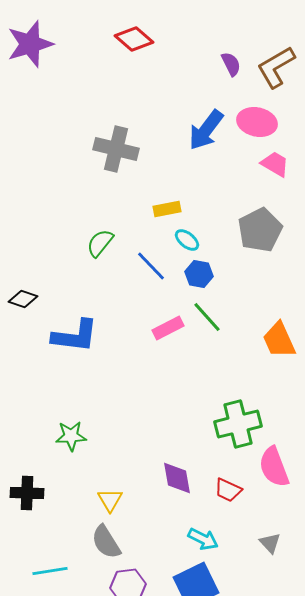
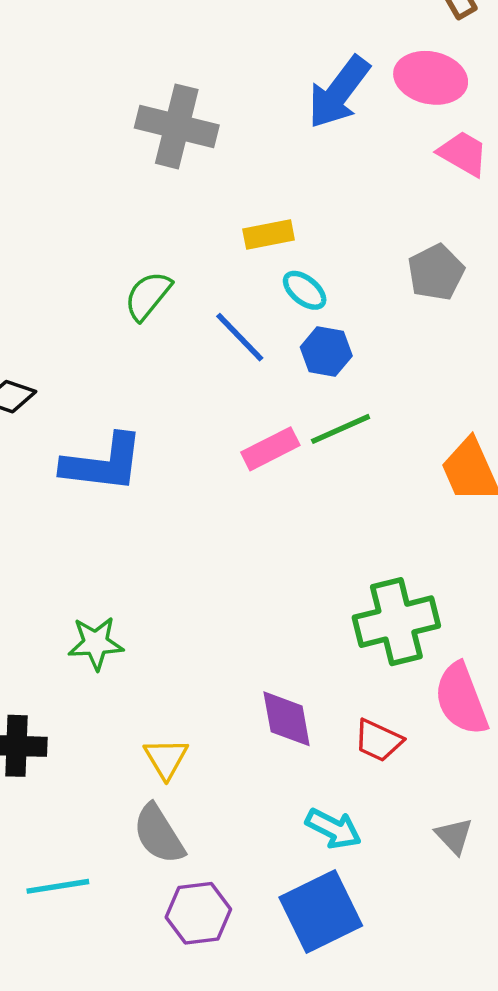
gray pentagon: (260, 230) -> (436, 272), size x0.7
green line: (207, 317) -> (341, 429), turned -72

